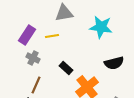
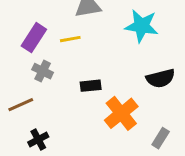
black rectangle: (66, 68) -> (91, 86), turned -48
brown line: (36, 85) -> (21, 105), moved, turned 42

